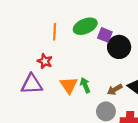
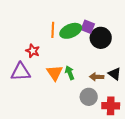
green ellipse: (85, 26) -> (71, 31), moved
orange line: (55, 32) -> (53, 30), moved
brown arrow: (115, 90) -> (97, 77), turned 32

